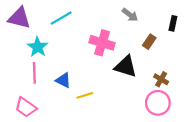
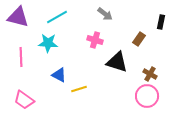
gray arrow: (130, 15) -> (105, 14), moved
pink cross: (102, 43) -> (95, 40), size x0.7
cyan star: (38, 47) -> (48, 43), moved, turned -30
pink line: (34, 73) -> (21, 57), moved

